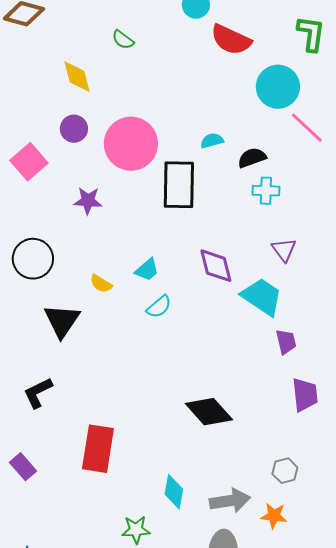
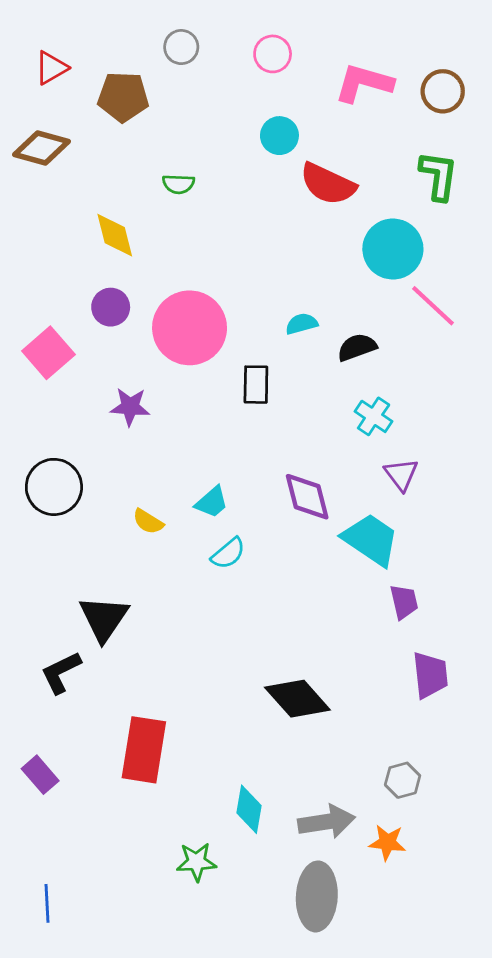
green semicircle: (123, 40) -> (178, 184), turned -35
black rectangle: (179, 185) -> (256, 385), size x0.6
cyan cross: (266, 191) -> (374, 416), moved, turned 32
black triangle: (62, 321) -> (104, 618), moved

